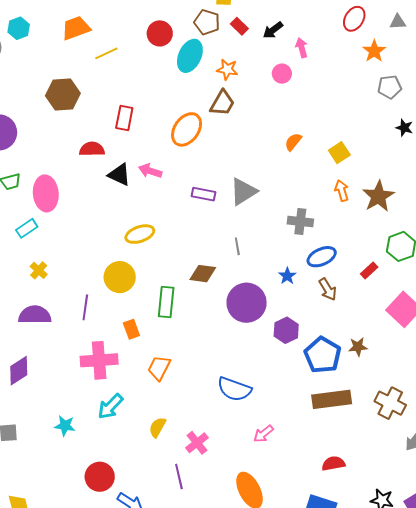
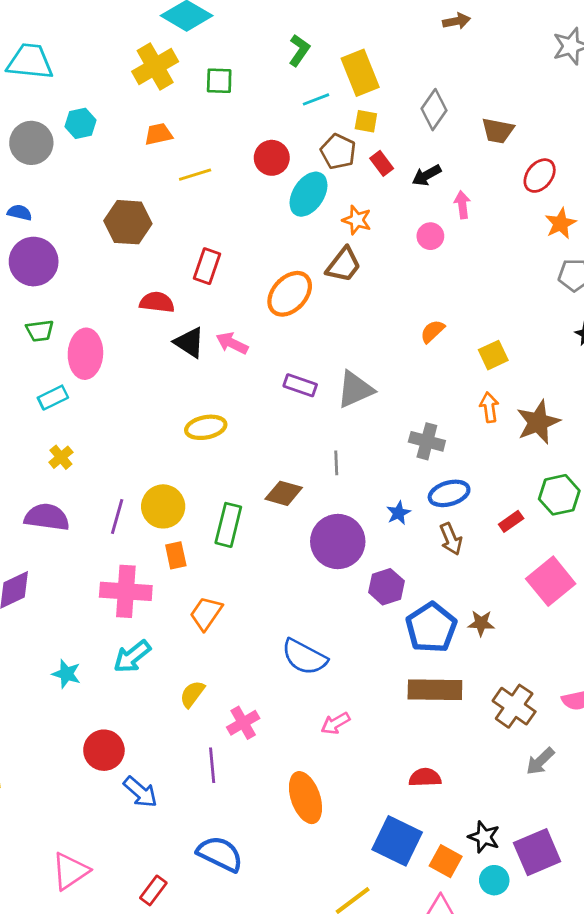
orange trapezoid: (76, 28) -> (159, 134), size x0.7
yellow circle: (120, 277) -> (163, 506), moved

